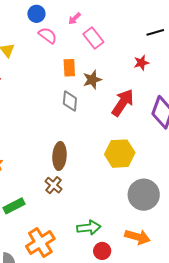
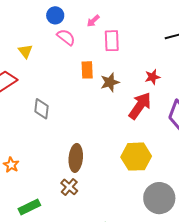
pink rectangle: (93, 38) -> (112, 41), turned 35
red star: (141, 63) -> (152, 77), moved
gray diamond: (70, 101) -> (42, 109), moved

